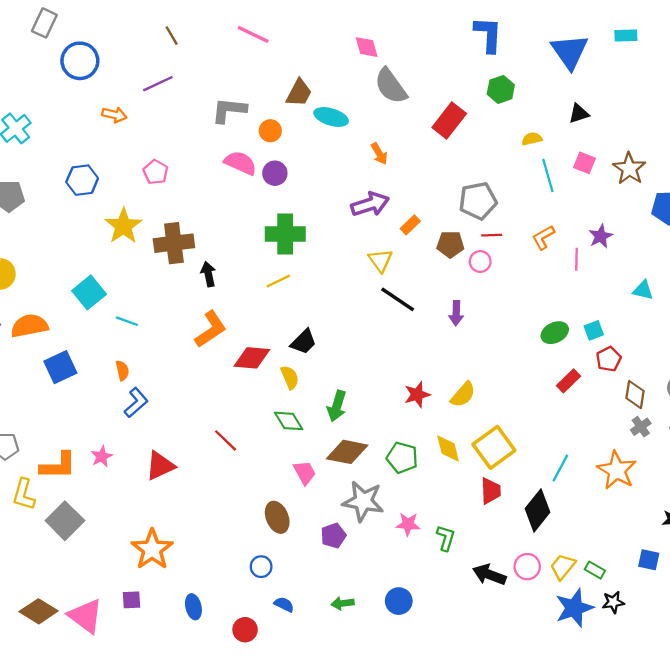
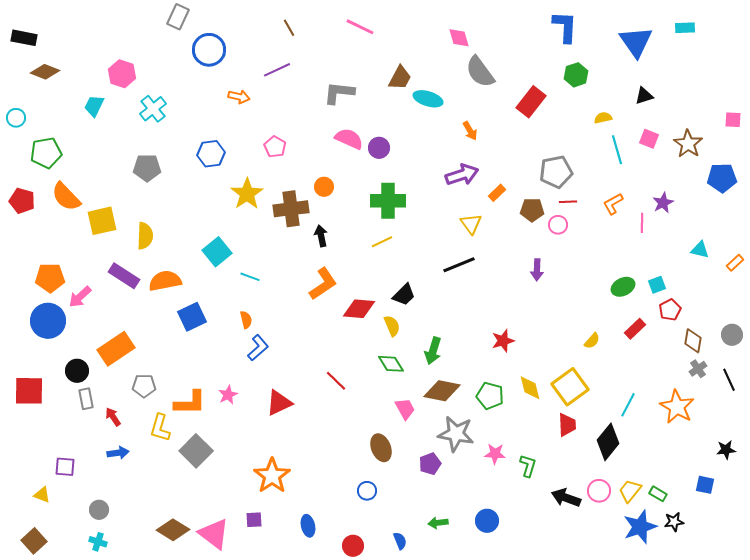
orange circle: (270, 131) -> (324, 187), moved
black line: (398, 299) -> (459, 265), moved, turned -56
yellow semicircle: (463, 395) -> (592, 341), moved, size x0.7
blue semicircle: (284, 604) -> (400, 541), moved, turned 42

